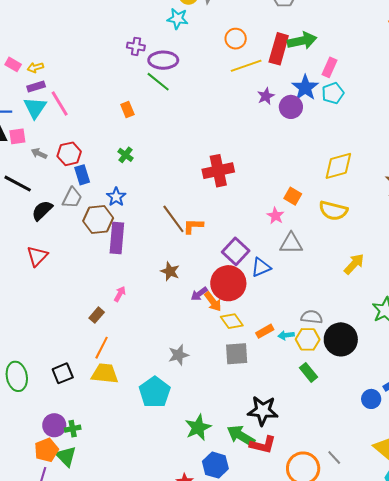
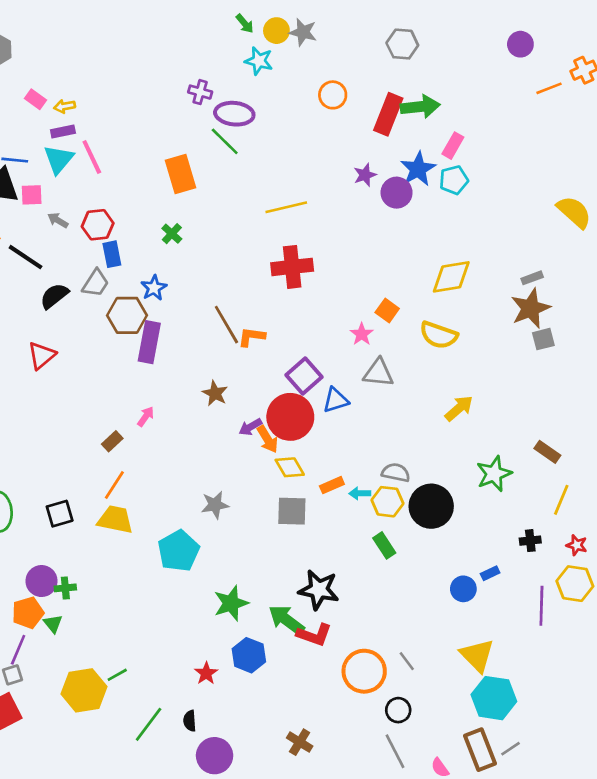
yellow line: (246, 66) -> (286, 207), moved
orange rectangle: (127, 109) -> (180, 174), size x1.8
green triangle: (66, 456) -> (53, 624), size x0.7

